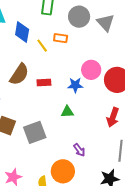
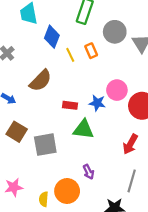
orange rectangle: (61, 38) -> (91, 51), turned 48
red rectangle: (44, 82) -> (70, 105), moved
green triangle: (67, 112) -> (84, 129), size x1.5

